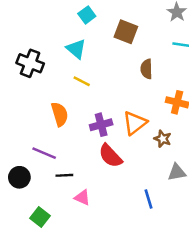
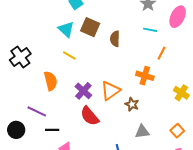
brown square: (126, 32) -> (90, 27), moved
black cross: (30, 63) -> (20, 57), moved, turned 30
brown semicircle: (146, 69) -> (115, 39), moved
purple cross: (101, 125) -> (83, 91), turned -36

